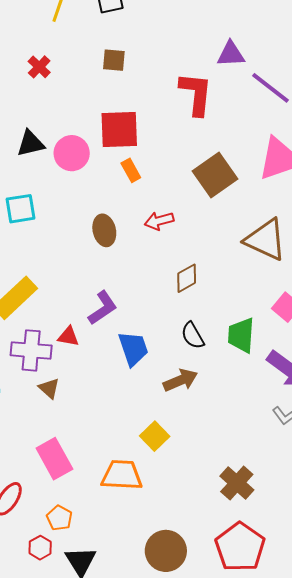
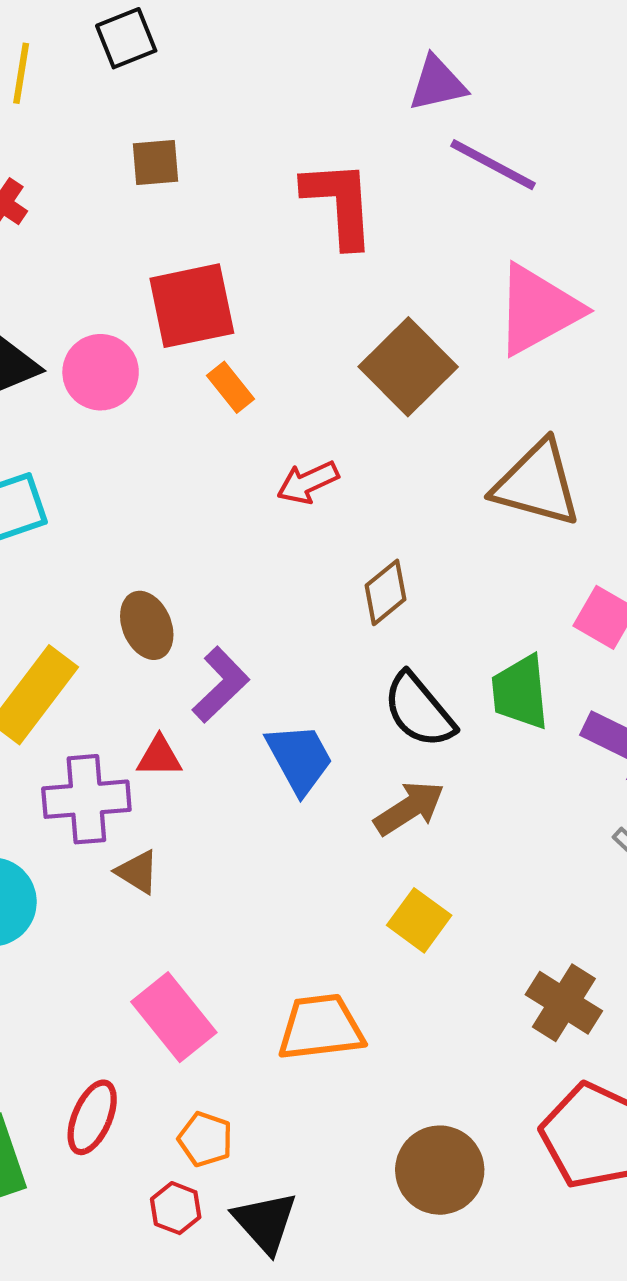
purple triangle: (231, 54) -> (437, 84), moved
brown ellipse: (104, 230) -> (147, 625), moved
black semicircle: (193, 336) -> (419, 710), size x1.4
yellow square: (155, 436) -> (419, 920), moved

